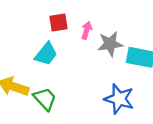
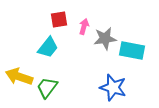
green trapezoid: (45, 99) -> (47, 88), turned -100

